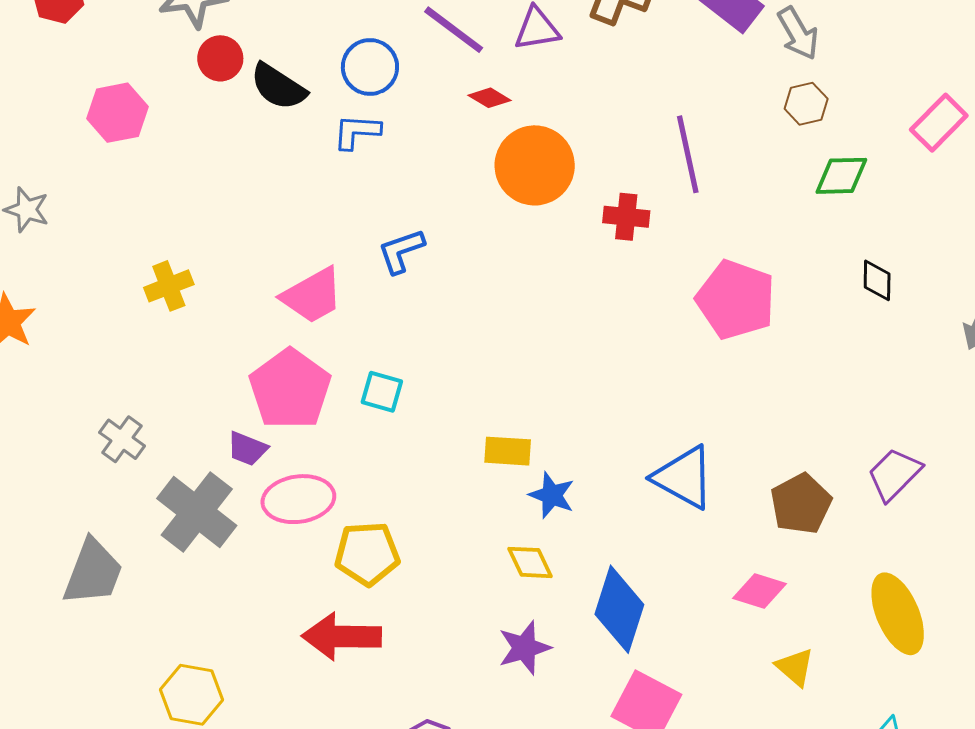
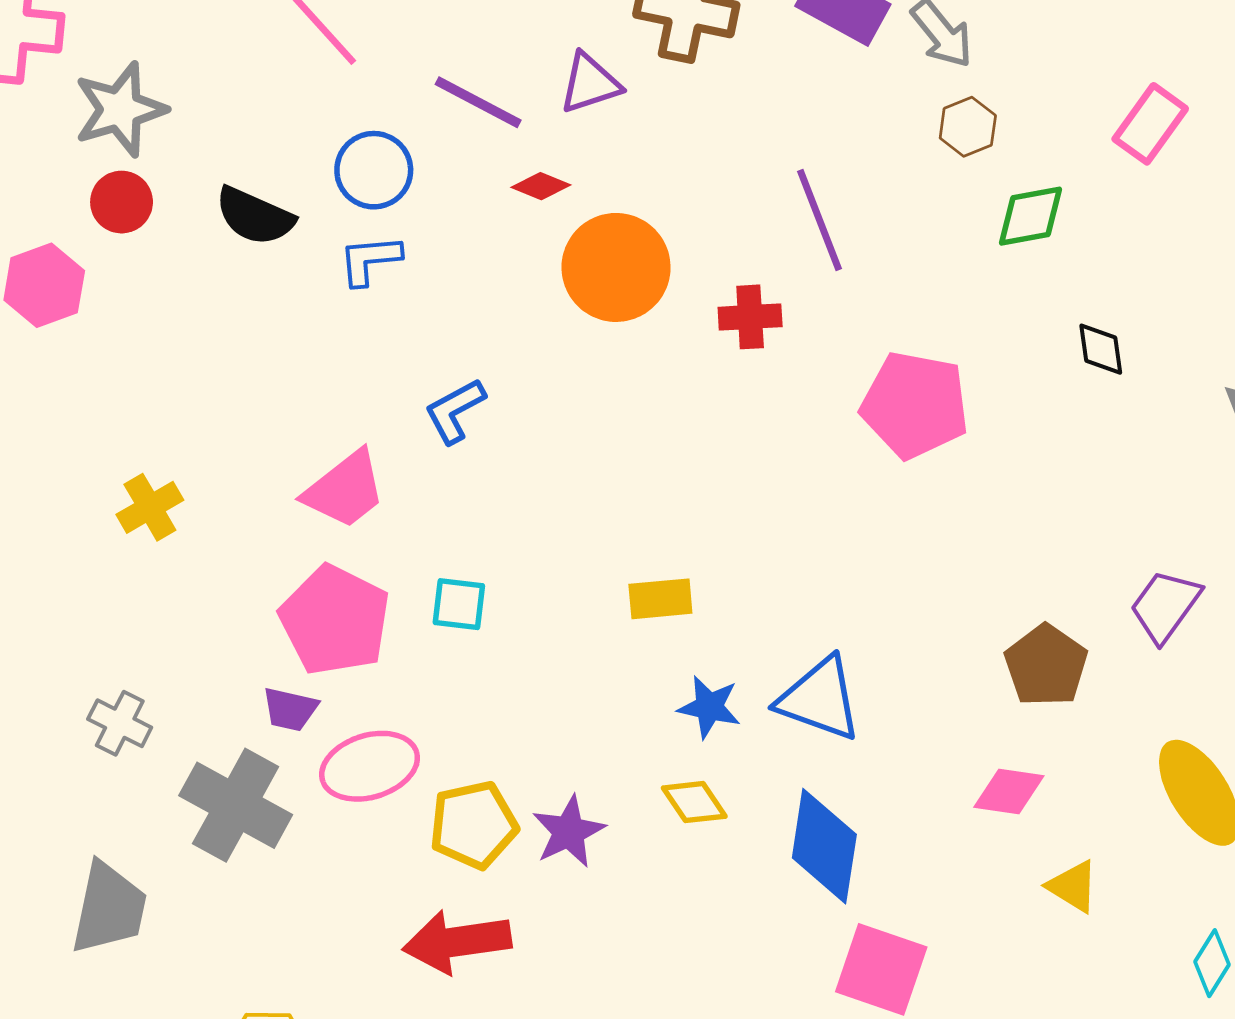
red circle: (220, 58) -> (122, 202), moved
yellow rectangle: (508, 451) -> (660, 599), moved
blue triangle: (684, 477) -> (820, 699), moved
purple star: (524, 648) -> (569, 832), moved

